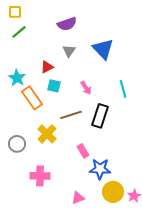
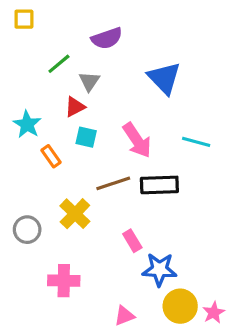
green line: (19, 32) -> (59, 64), moved
gray triangle: (69, 51) -> (89, 81), moved
pink arrow: (86, 88) -> (137, 140), size x1.6
cyan line: (123, 89) -> (196, 142), turned -60
orange rectangle: (32, 98) -> (51, 156), size x0.6
black rectangle: (100, 116) -> (159, 185), turned 70

